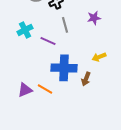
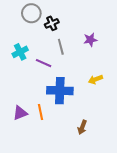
brown arrow: (86, 79) -> (82, 127), moved
orange line: (45, 89) -> (41, 112), turned 49

